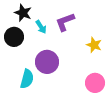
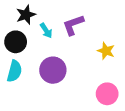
black star: (23, 13) -> (26, 15), turned 30
cyan semicircle: (27, 79) -> (14, 71), moved

